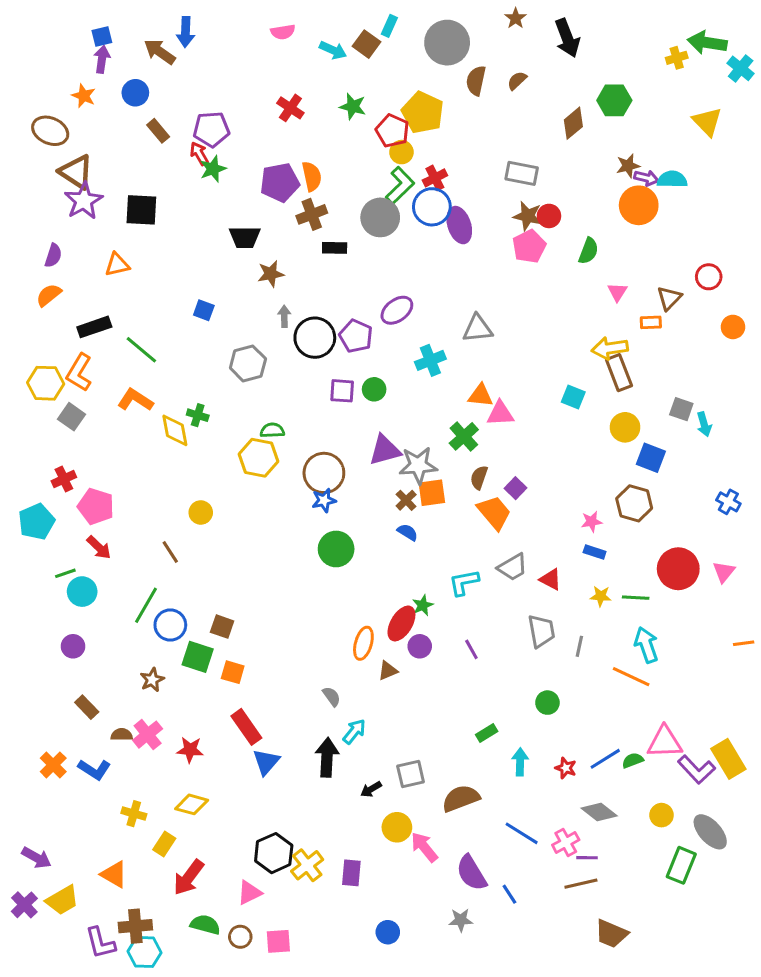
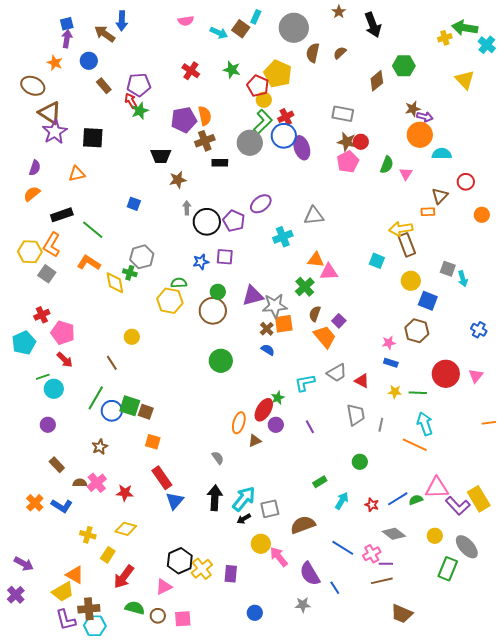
cyan semicircle: (672, 179) -> (442, 154), moved
pink triangle: (617, 292) -> (406, 174), moved
gray hexagon: (248, 363) -> (142, 257), moved
green circle: (374, 389) -> (218, 292), moved
blue star: (324, 500) -> (201, 262), moved
green square: (198, 657) -> (130, 406), moved
cyan arrow: (354, 731) -> (244, 499), moved, size x1.5
cyan arrow: (520, 762) -> (342, 501), turned 30
yellow trapezoid: (62, 900) -> (63, 592), moved

